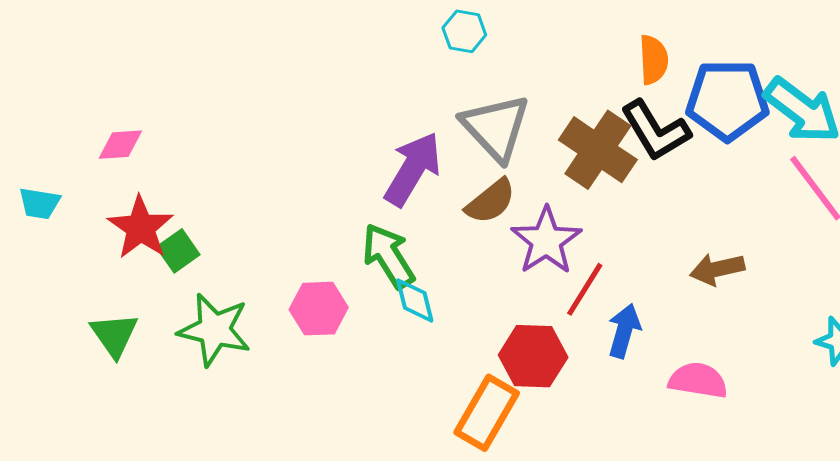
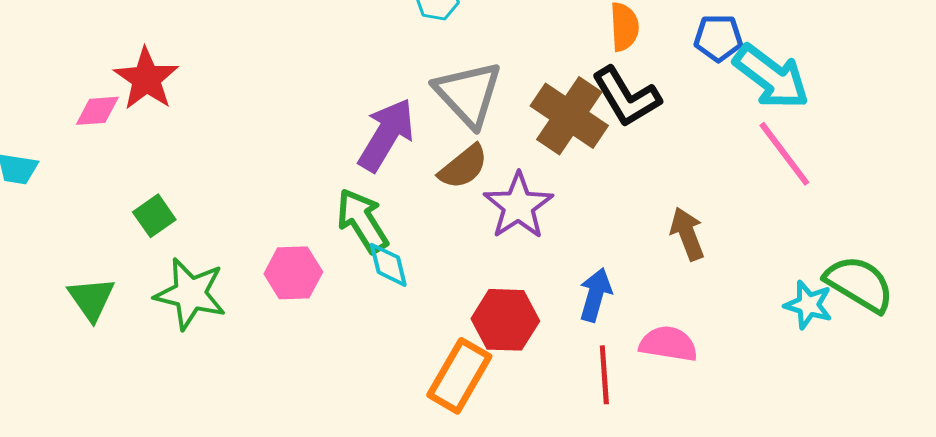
blue pentagon: (727, 100) -> (718, 38), moved, size x0.6
red star: (141, 228) -> (146, 79), moved
brown arrow: (717, 269) -> (687, 234), turned 82
red line: (585, 289) -> (604, 375), moved, turned -36

